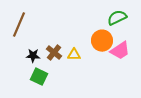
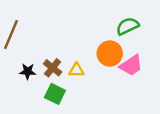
green square: (39, 77) -> (55, 94), moved

